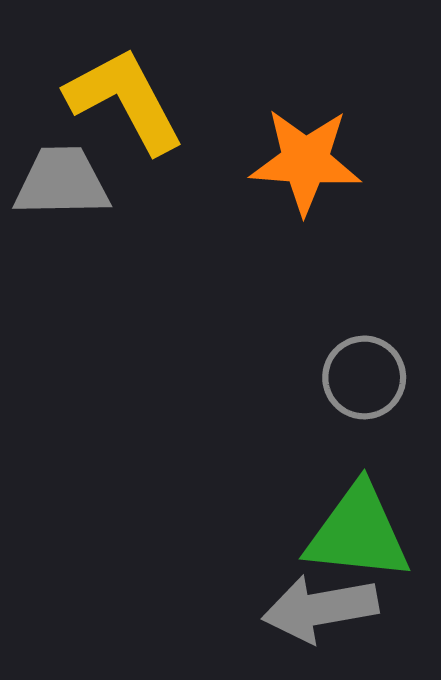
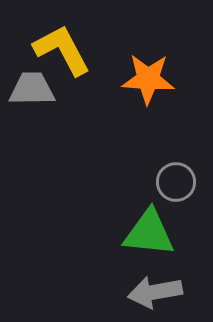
green triangle: (358, 533) -> (149, 233), moved

